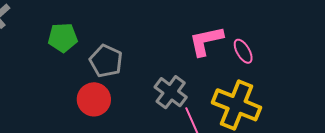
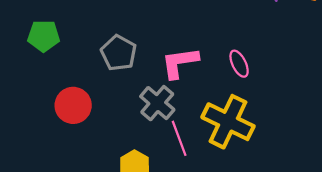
pink L-shape: (206, 41) -> (180, 63), moved
gray pentagon: (106, 61) -> (119, 53), moved

